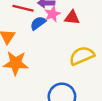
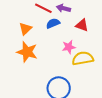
pink star: (52, 14) -> (69, 47), moved

